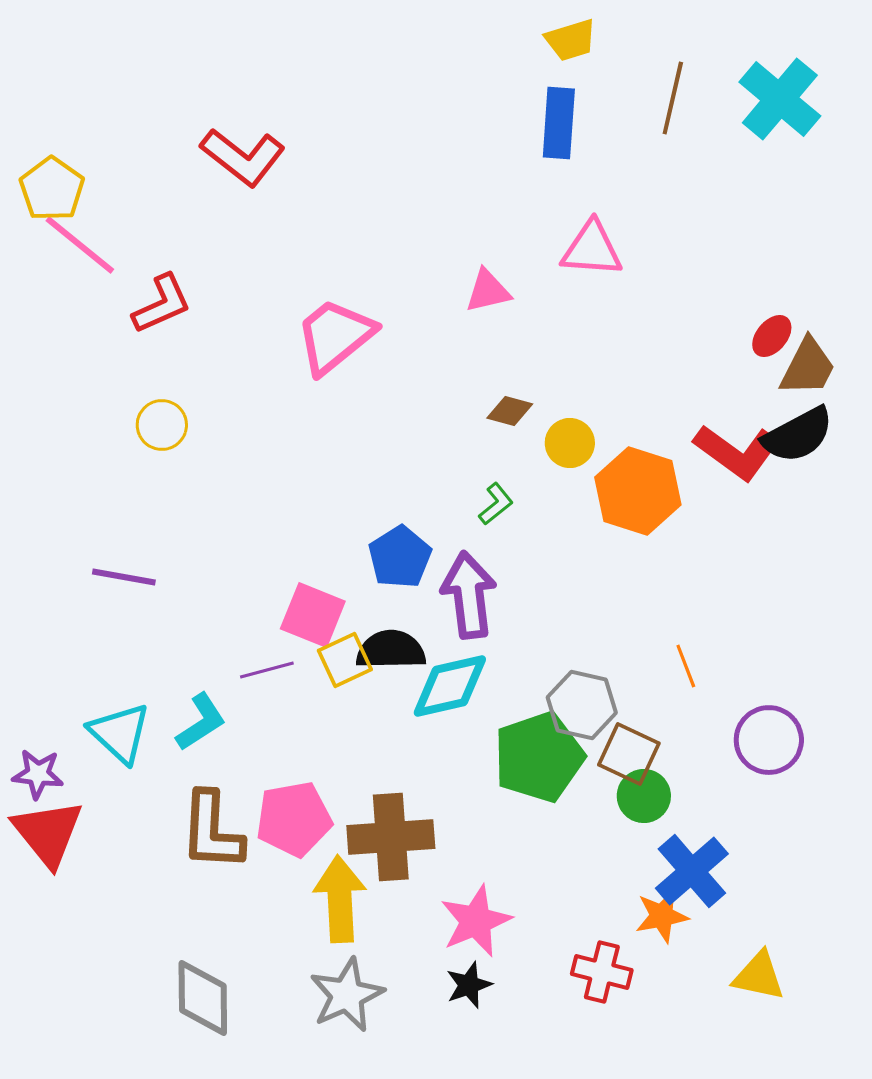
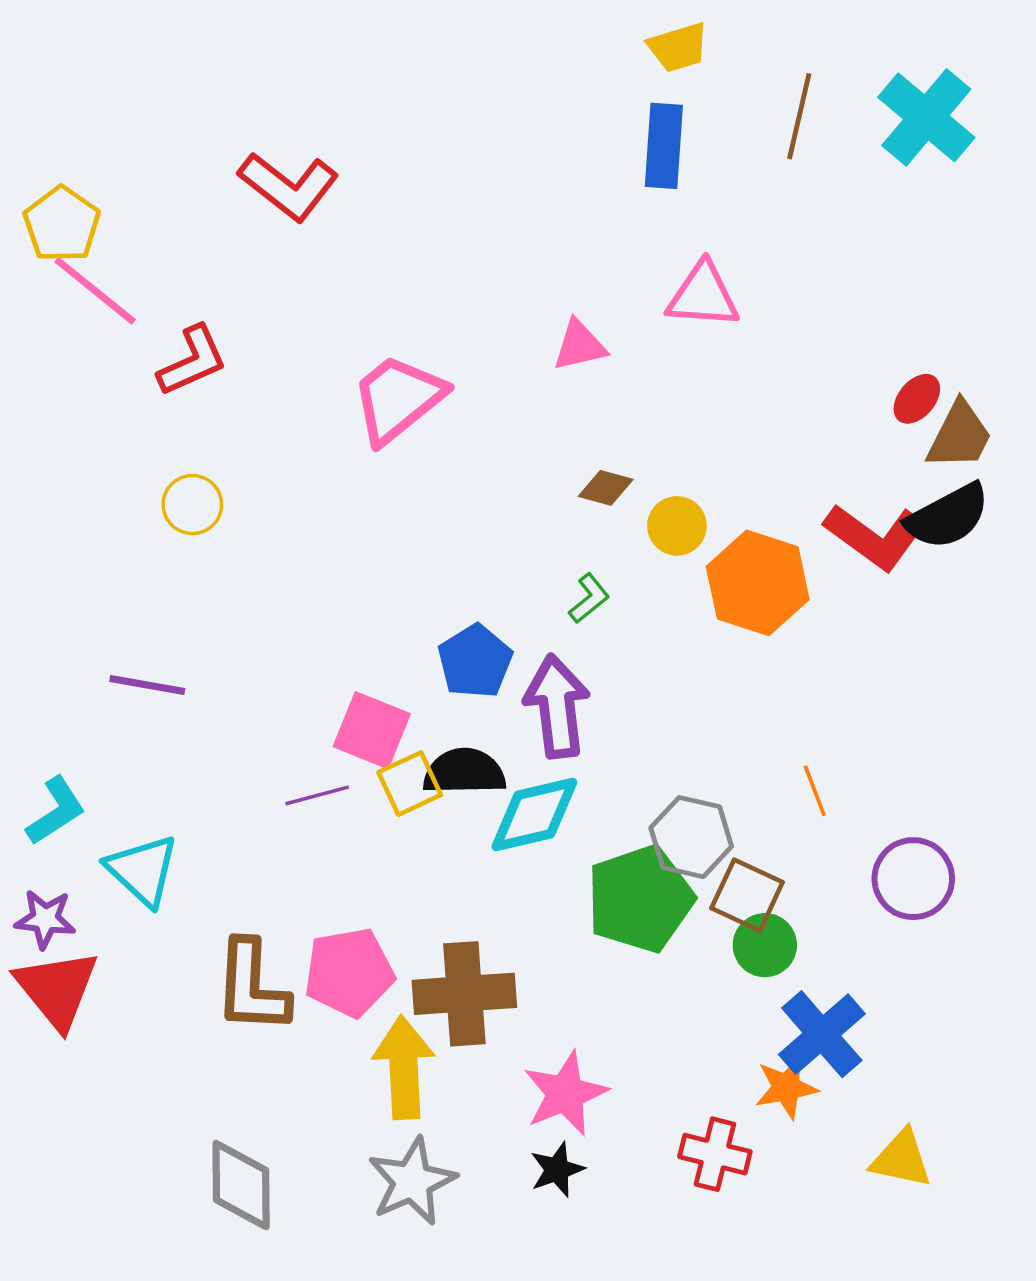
cyan L-shape: (201, 722) -> (56, 811), moved

